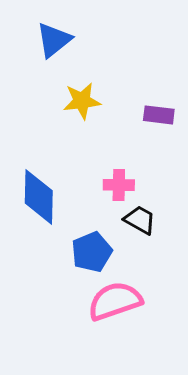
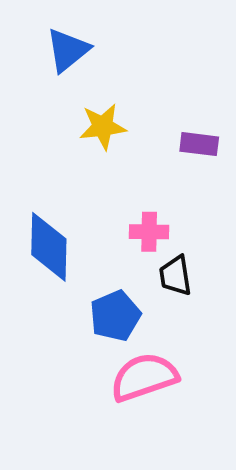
black trapezoid: (140, 220) -> (175, 276), turned -128

